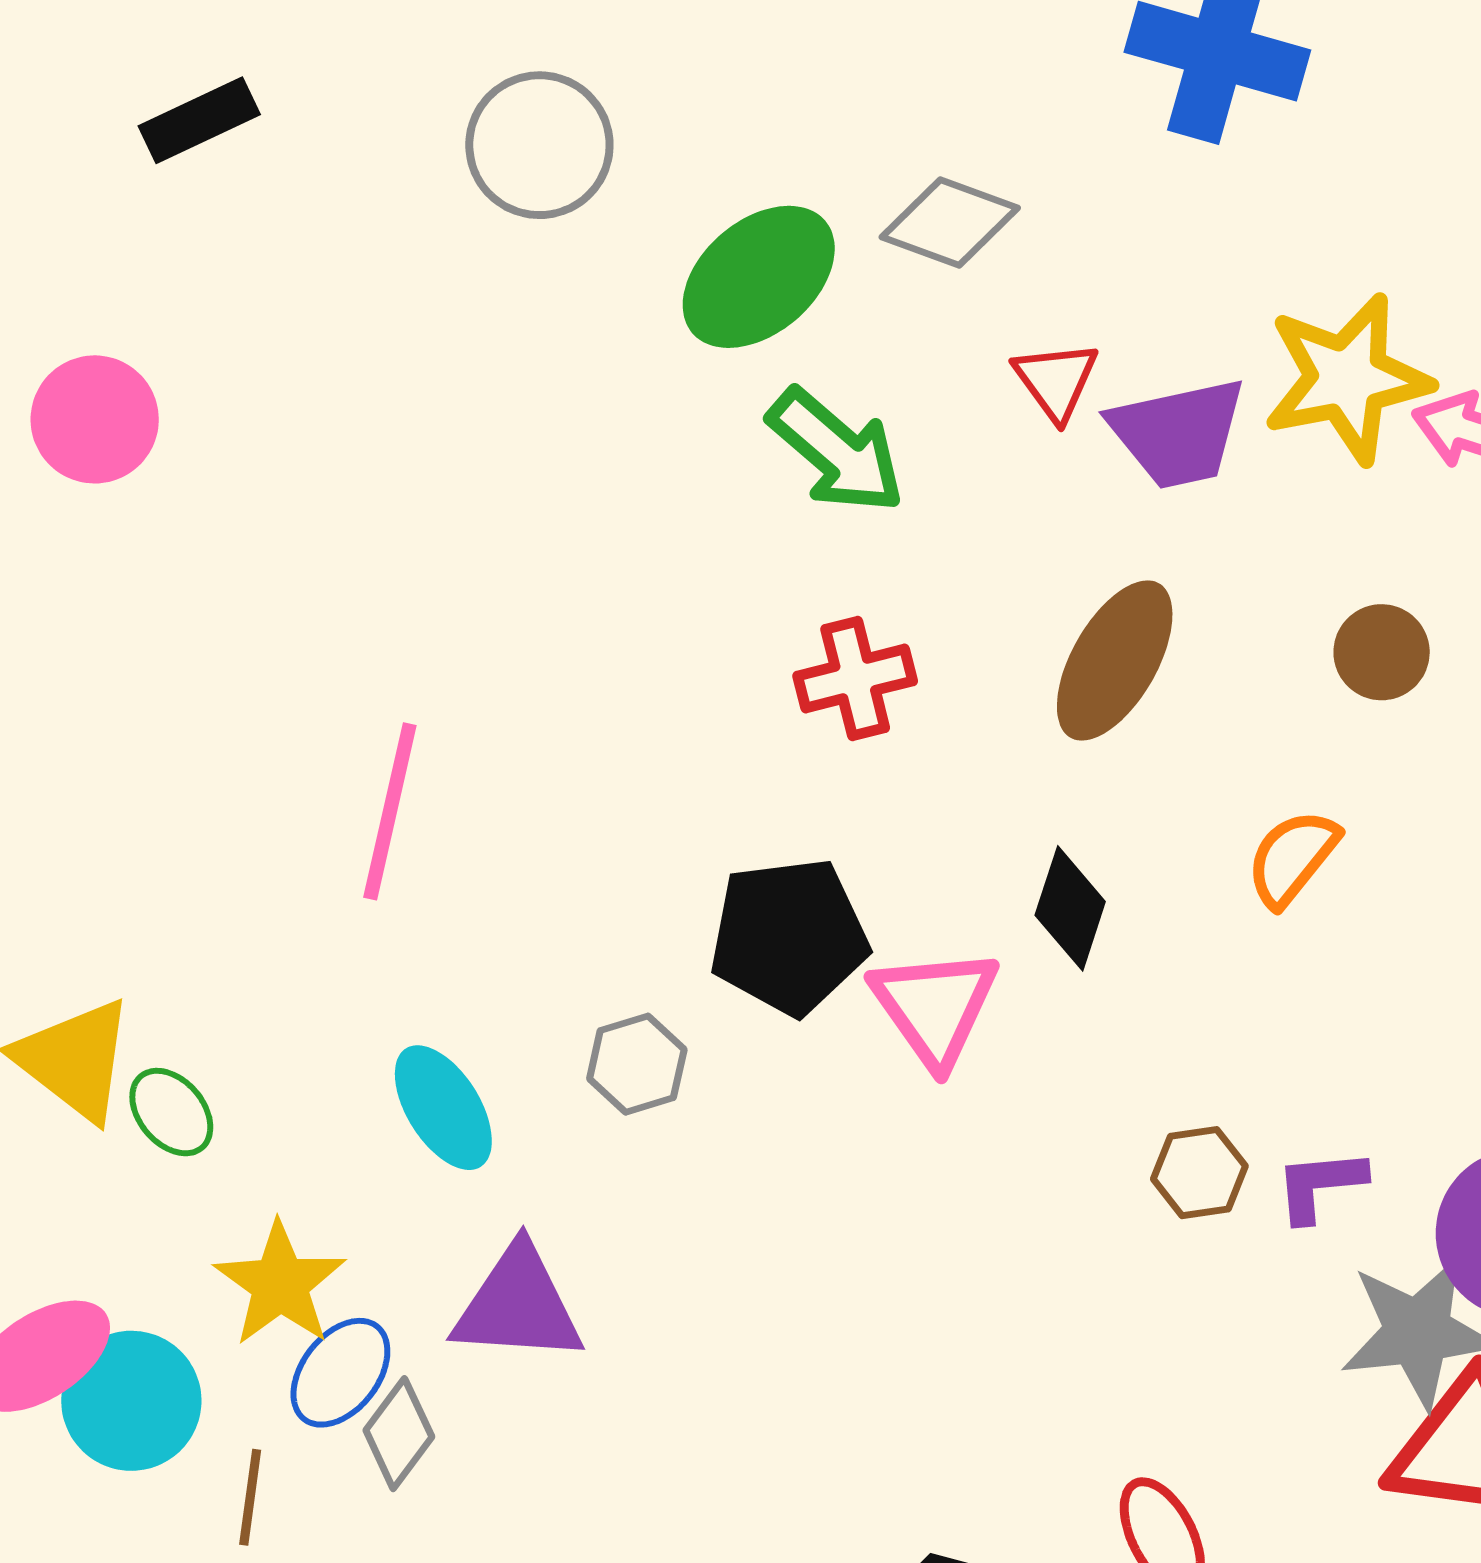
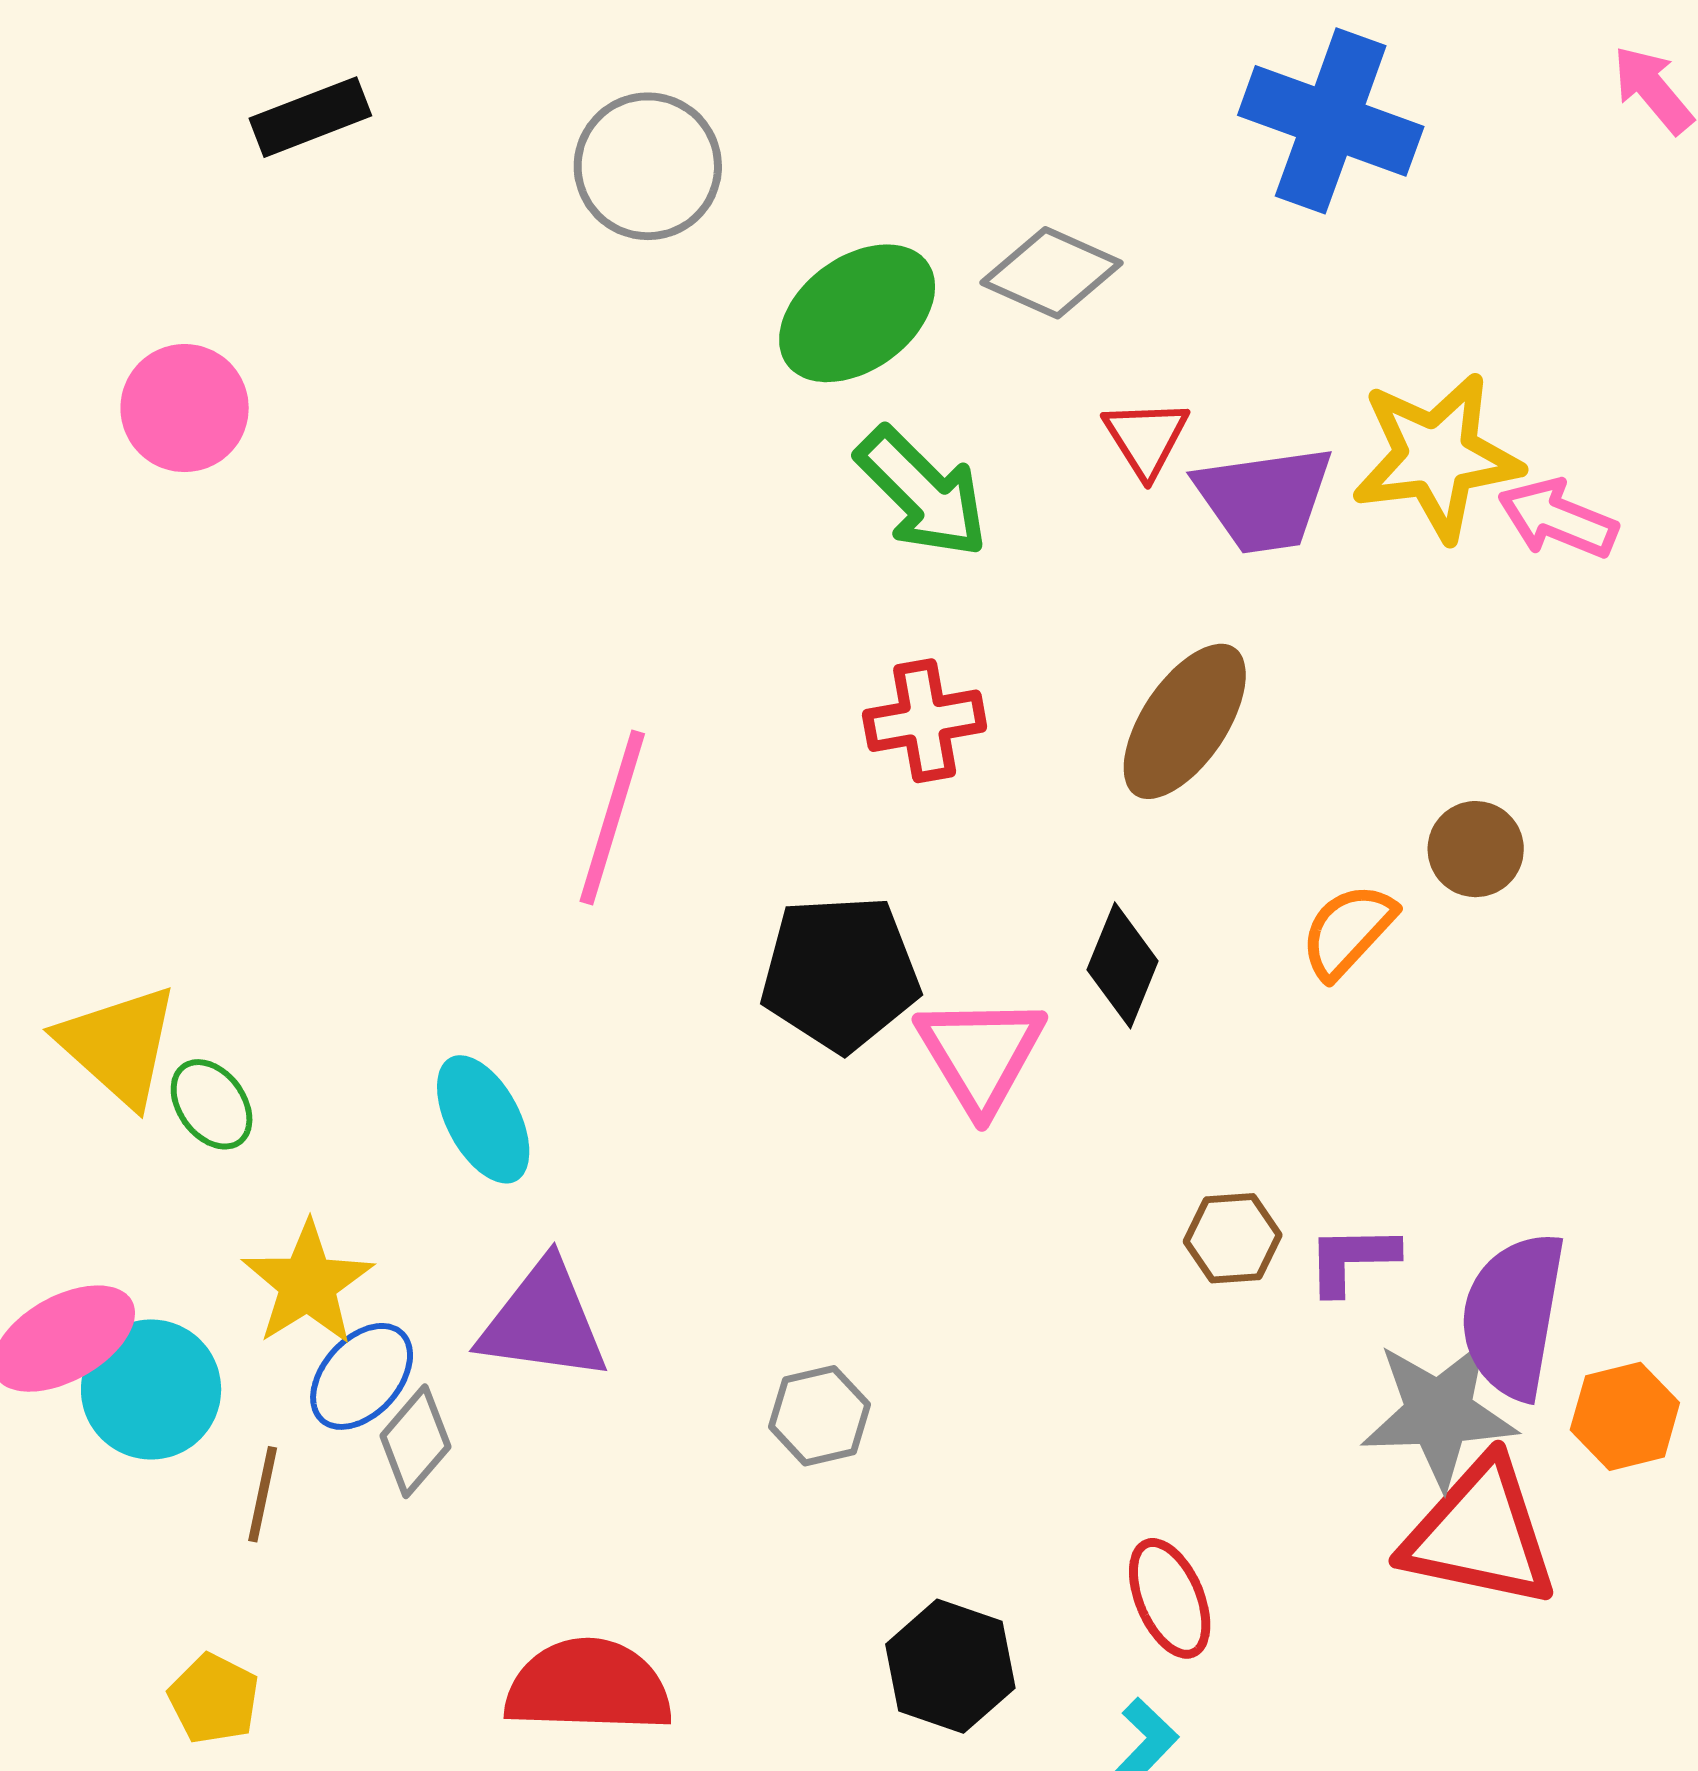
brown circle: (1382, 652) -> (1476, 849), moved
pink line: (390, 811) -> (612, 817), moved
gray hexagon: (637, 1064) -> (820, 1416), moved

